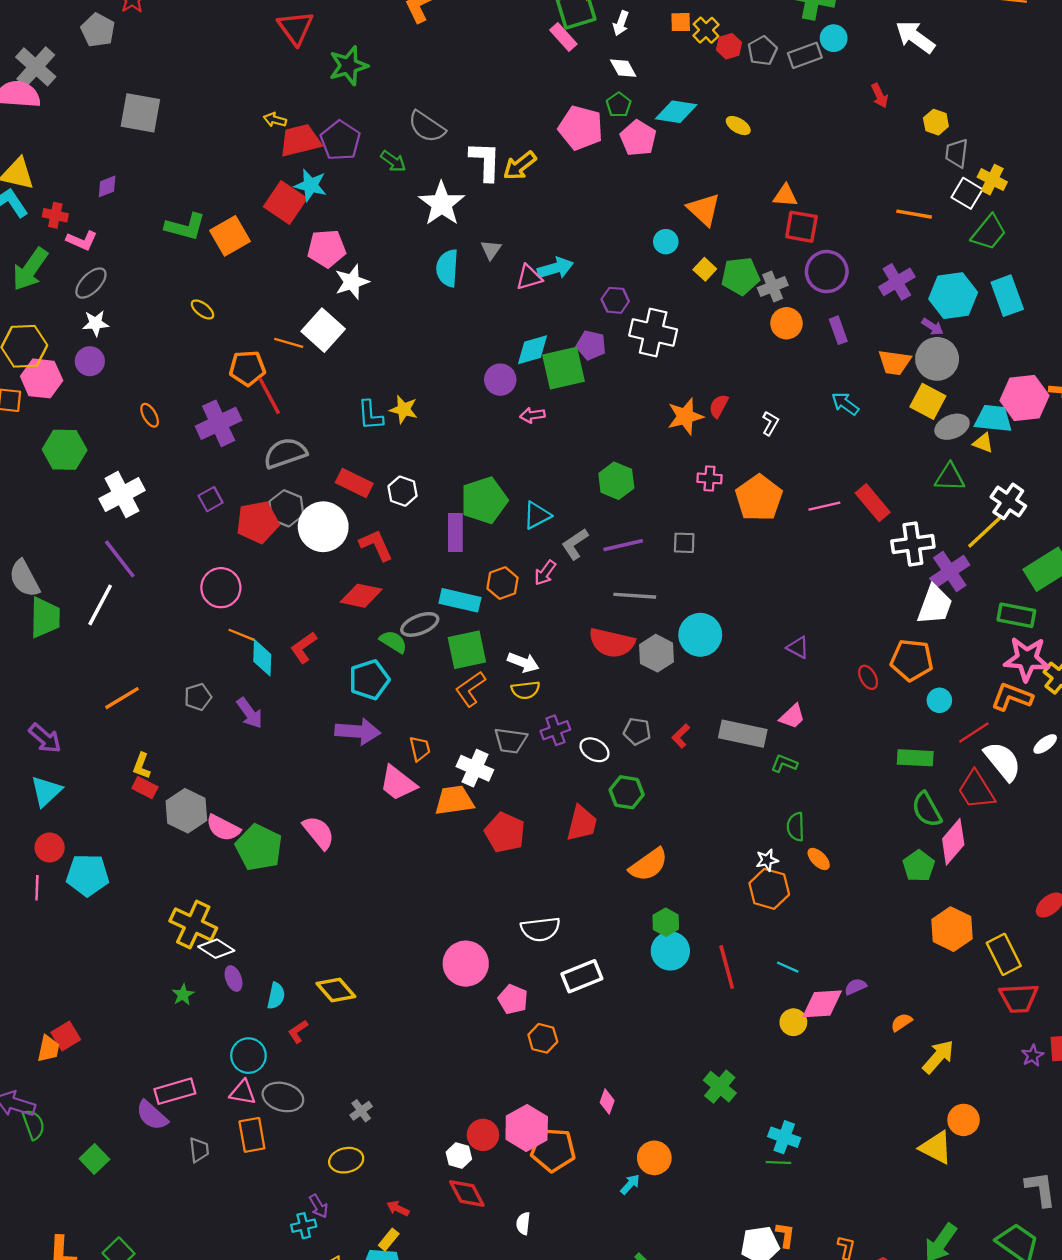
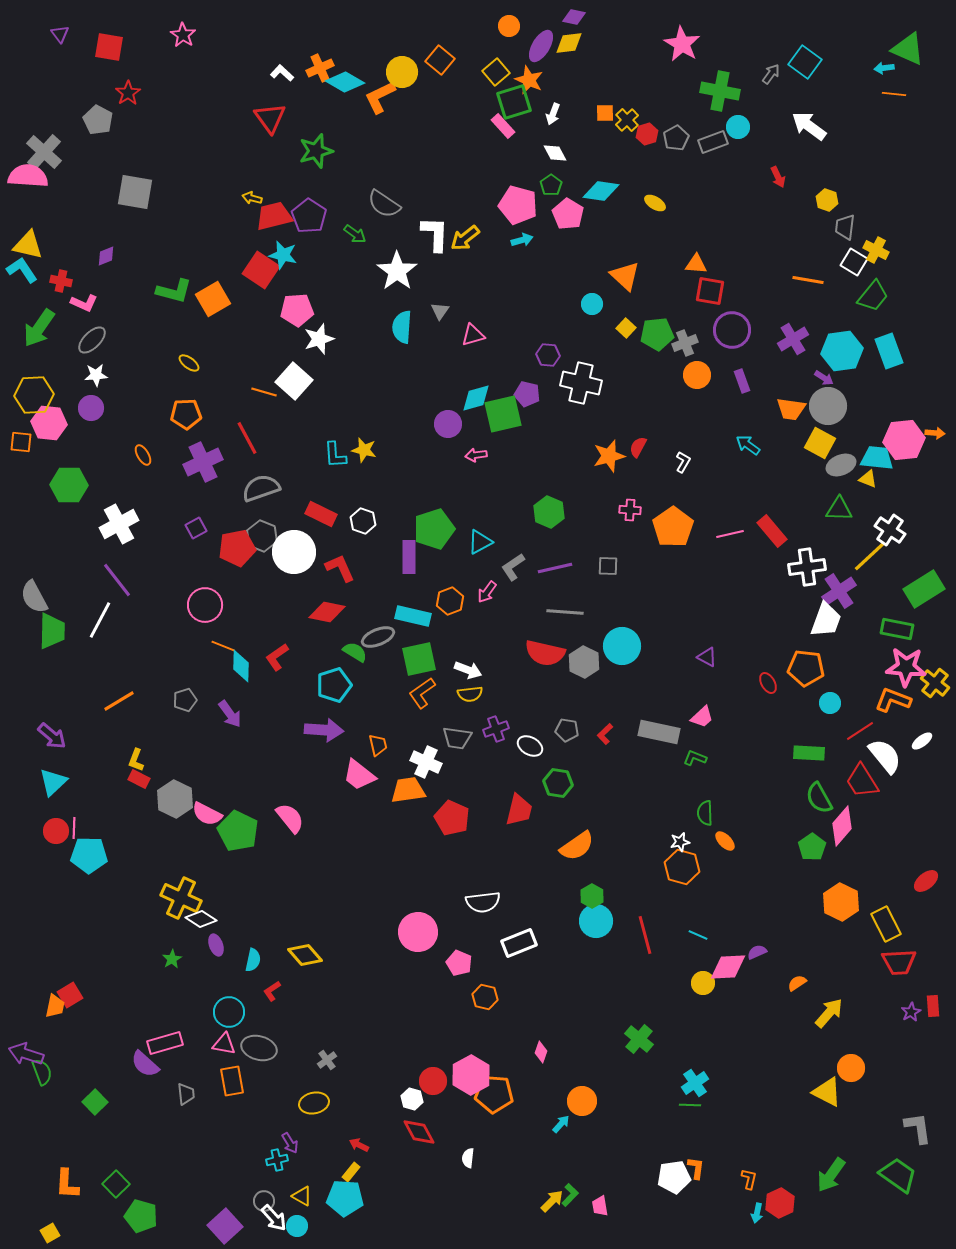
cyan arrow: (555, 268) -> (522, 240), moved, size x0.7
orange pentagon: (247, 368) -> (186, 414), moved
pink line: (37, 888) -> (74, 828), moved
cyan cross: (784, 1137) -> (695, 1083), turned 36

